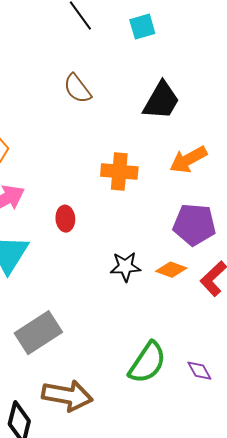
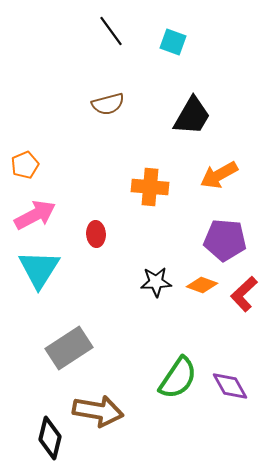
cyan square: (142, 27) -> (173, 42), turned 36
brown semicircle: (77, 89) -> (108, 104), turned -68
purple diamond: (199, 371) -> (230, 386), size x1.4

